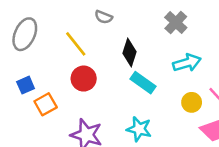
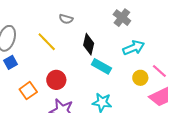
red circle: (84, 79) -> (56, 80), moved
blue square: (26, 85) -> (10, 62), moved

